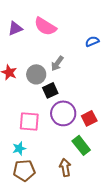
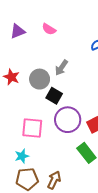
pink semicircle: (45, 26) -> (49, 29), size x0.6
black square: (50, 90) -> (54, 96), turned -35
brown arrow: (65, 167) -> (54, 180), moved, turned 36

